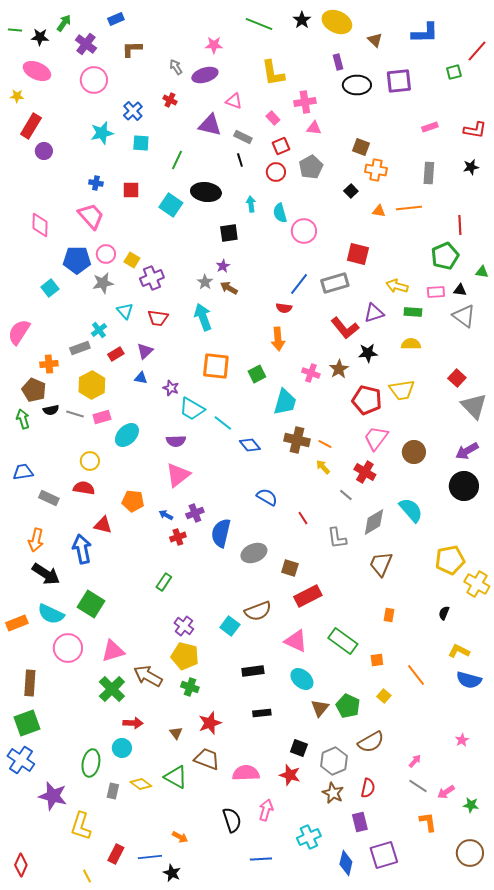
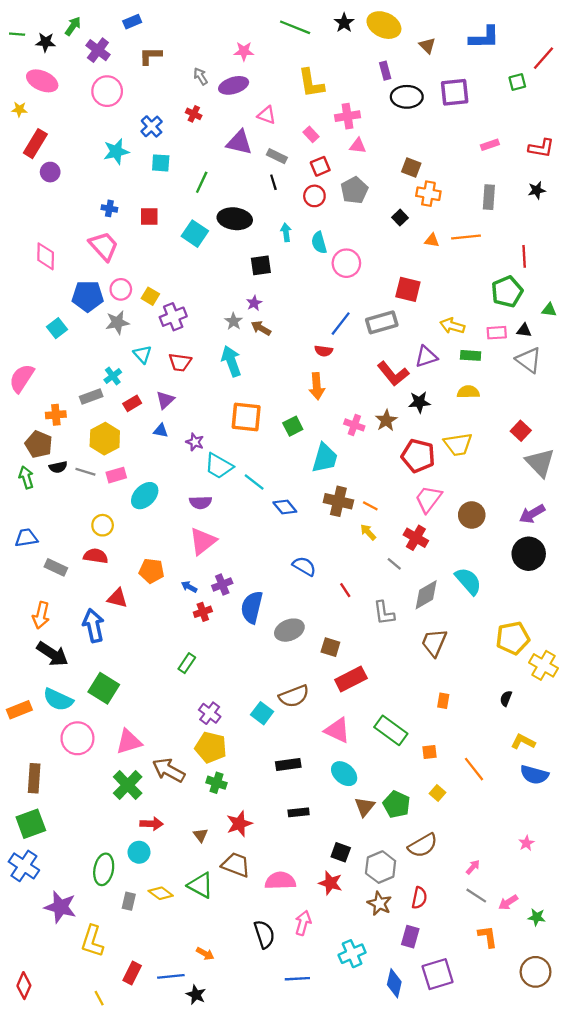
purple rectangle: (360, 822) -> (410, 937), turned 30

